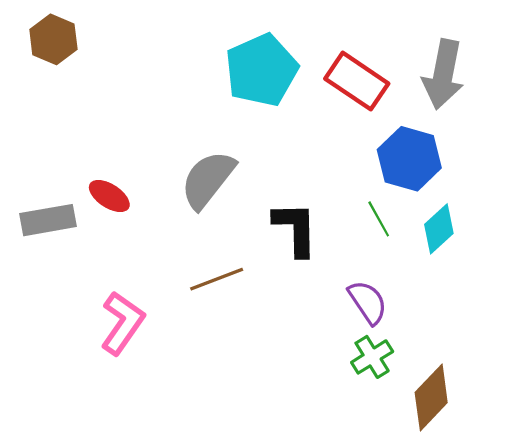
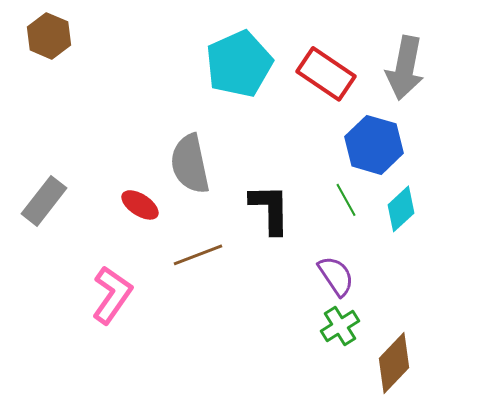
gray semicircle: (208, 180) -> (190, 164), turned -50
red ellipse: (109, 196) -> (140, 205), moved
gray rectangle: (48, 220) -> (44, 201), turned -42

